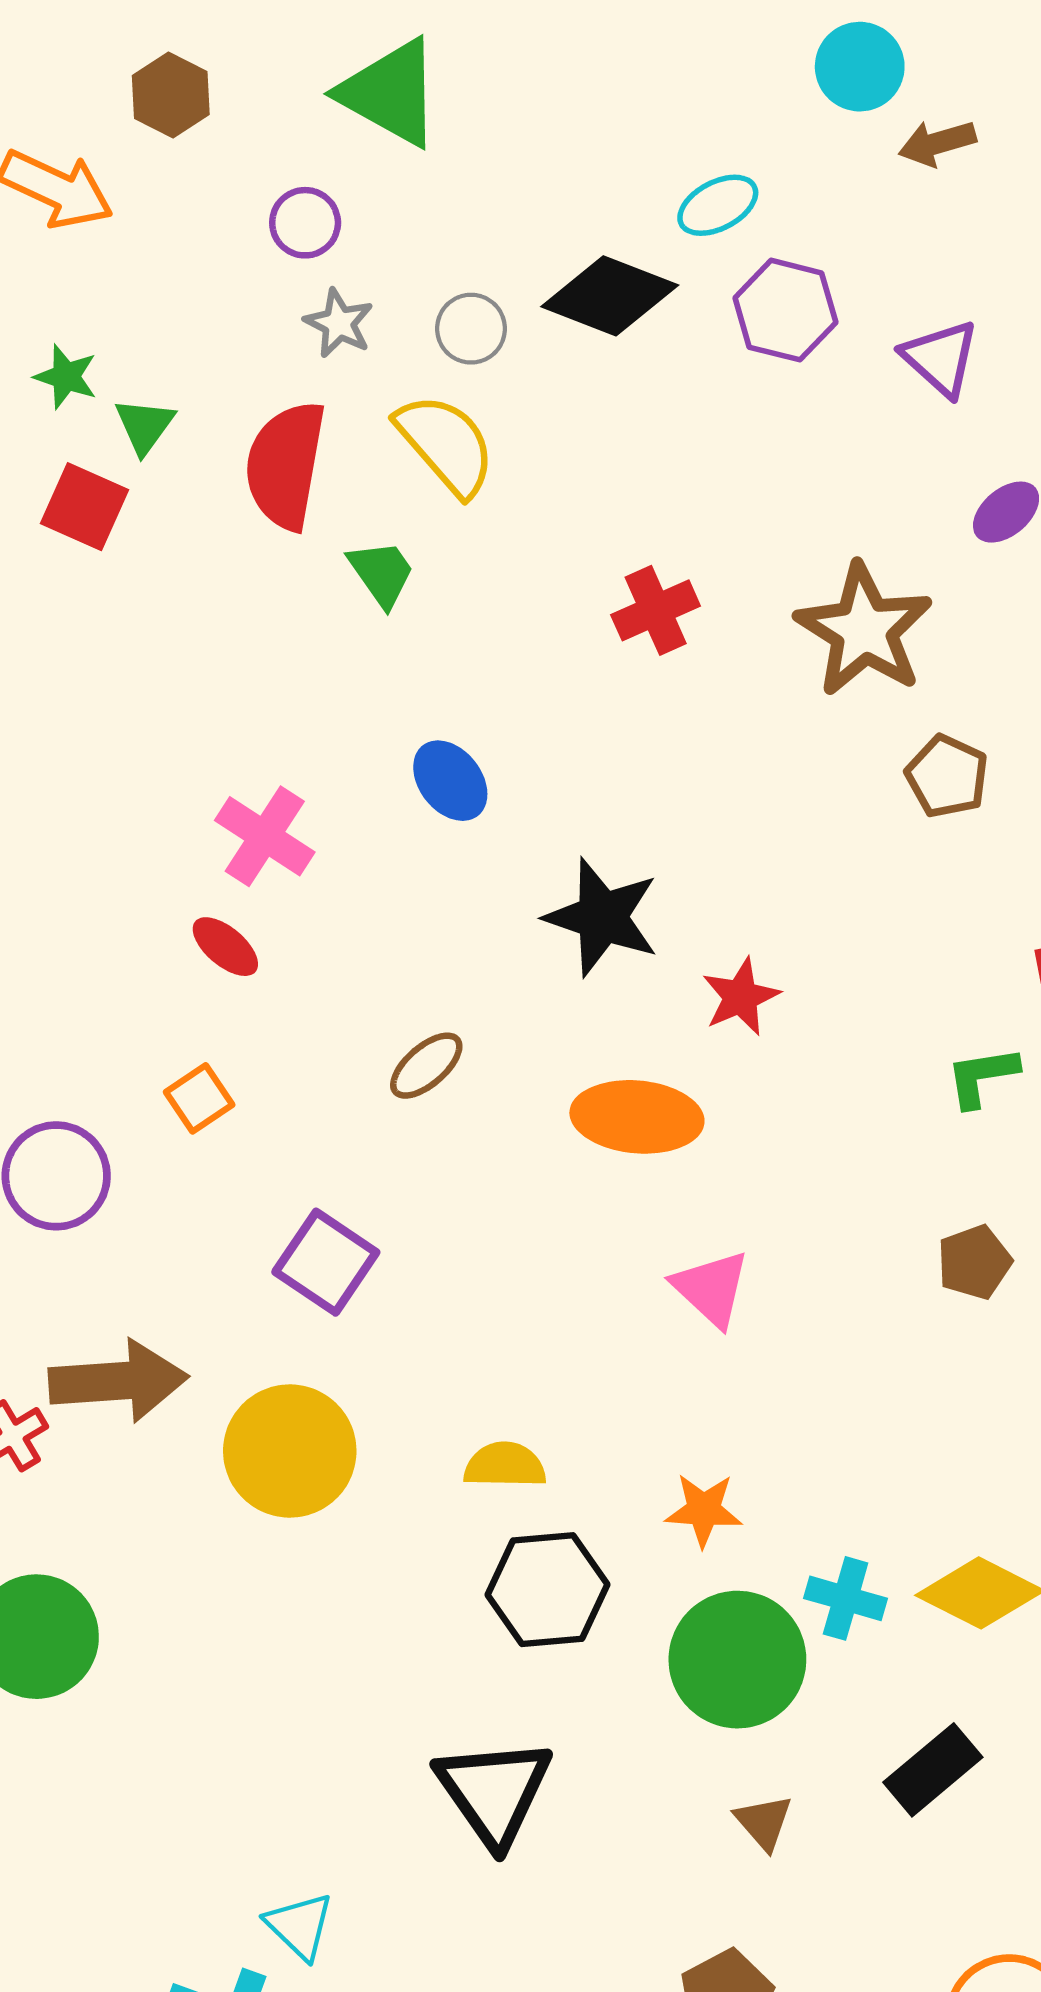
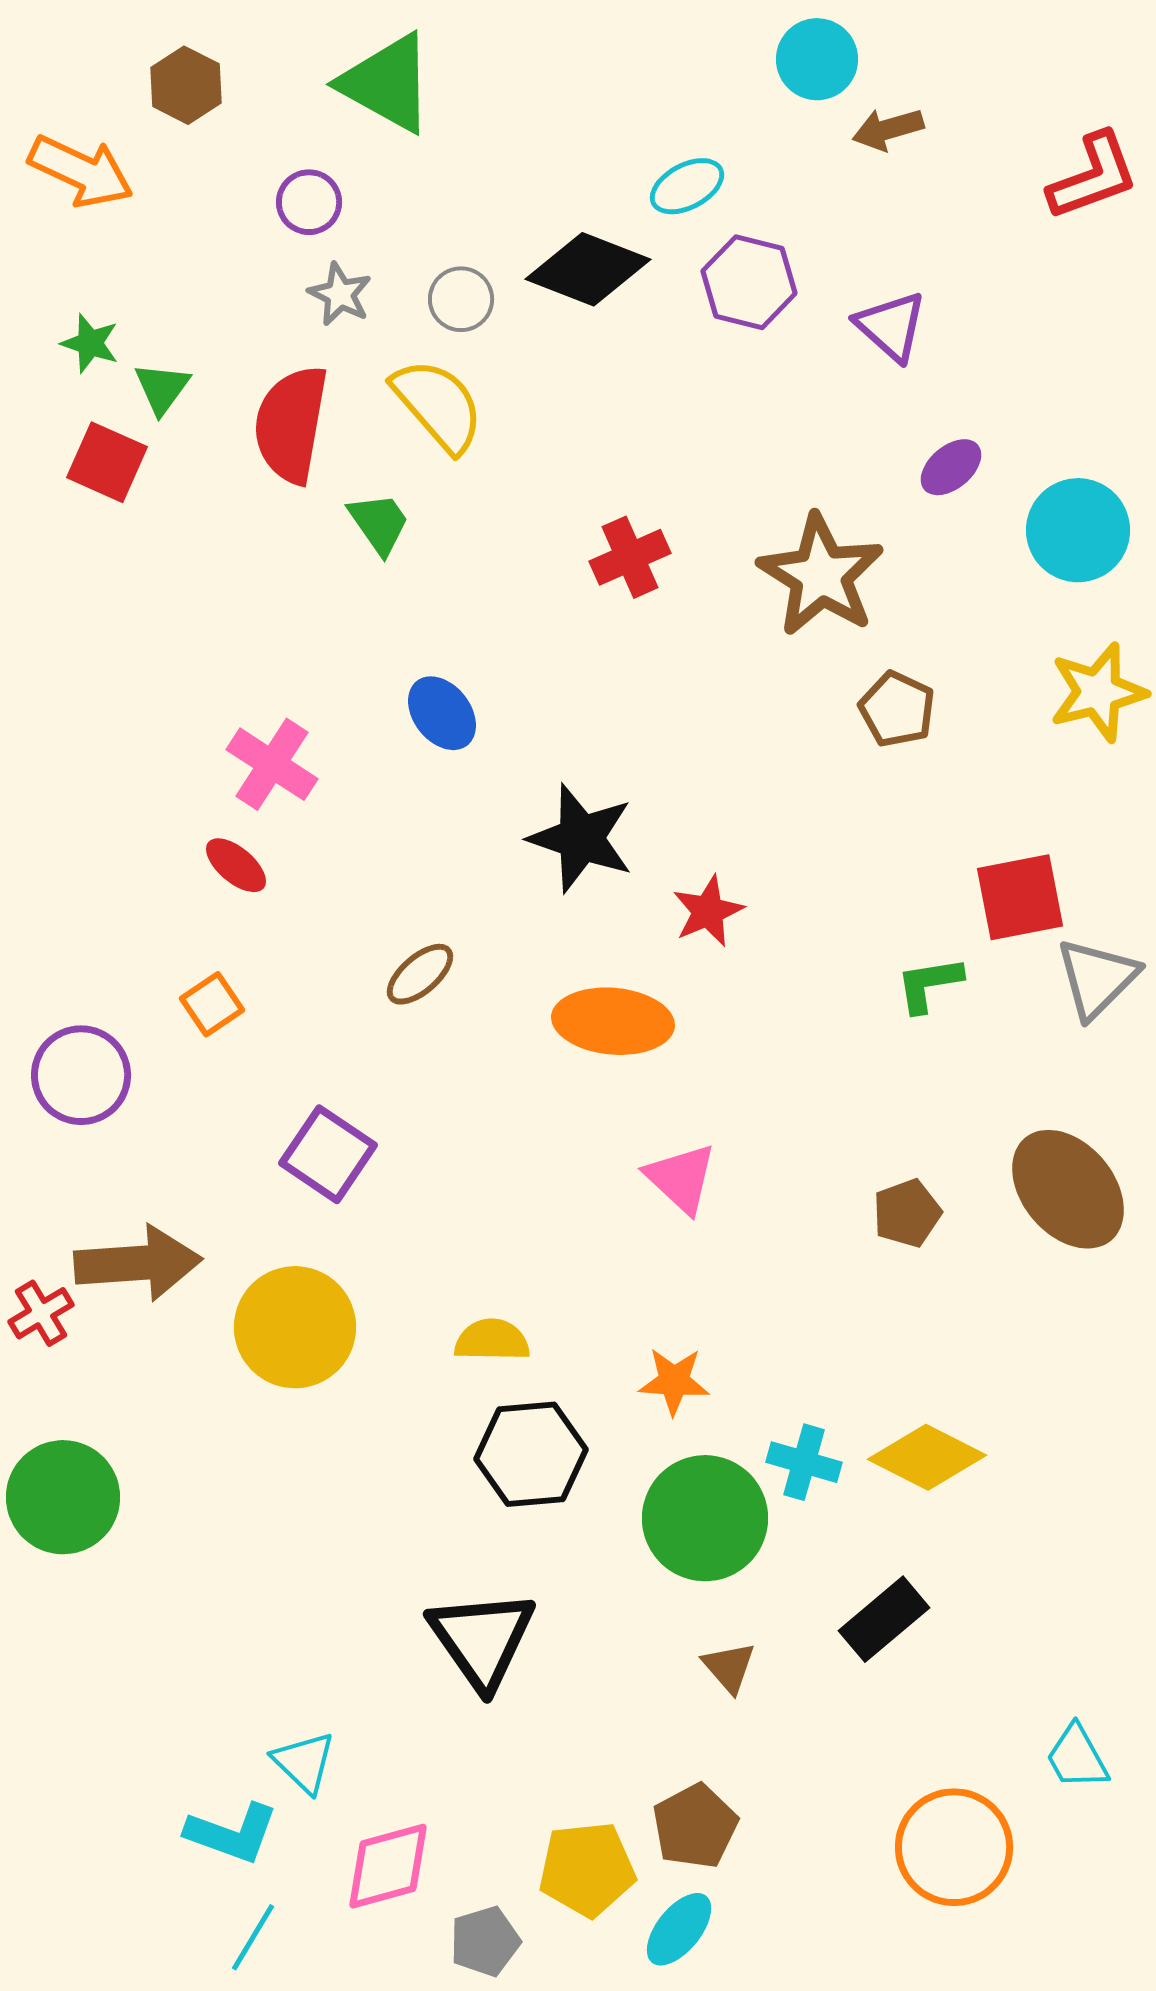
brown pentagon: (974, 1262) -> (907, 1213), moved

